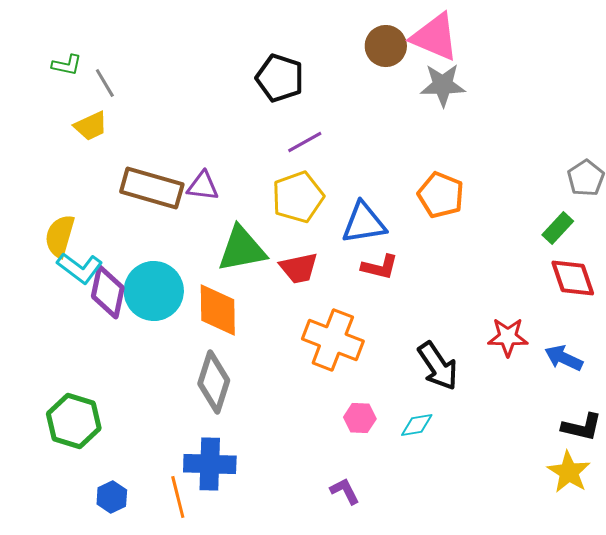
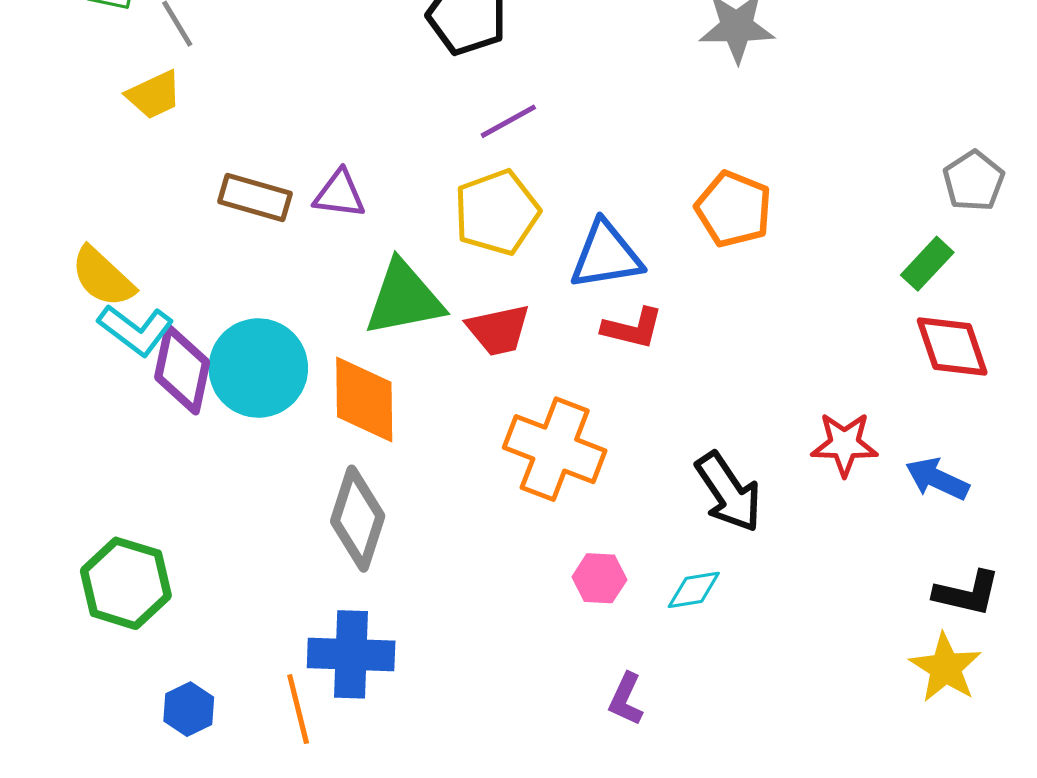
brown rectangle: (152, 188) -> (255, 197), size x0.7
yellow semicircle: (60, 236) -> (103, 277), turned -63
purple L-shape: (345, 491) -> (626, 699), moved, turned -128

